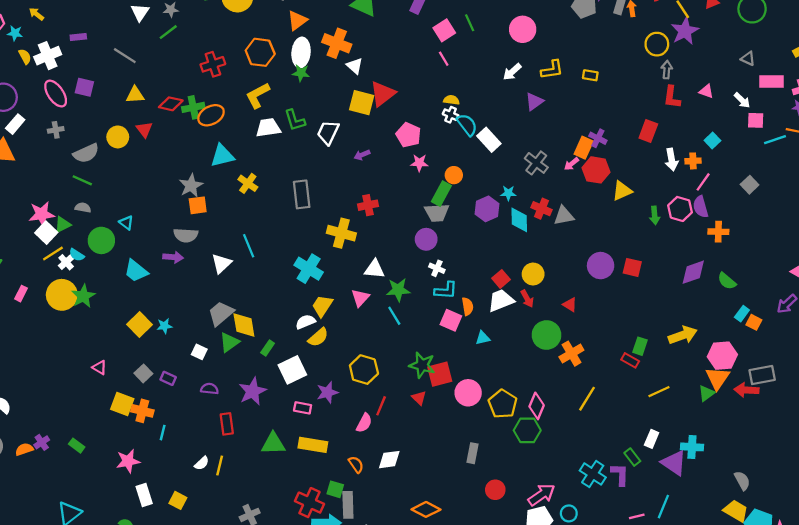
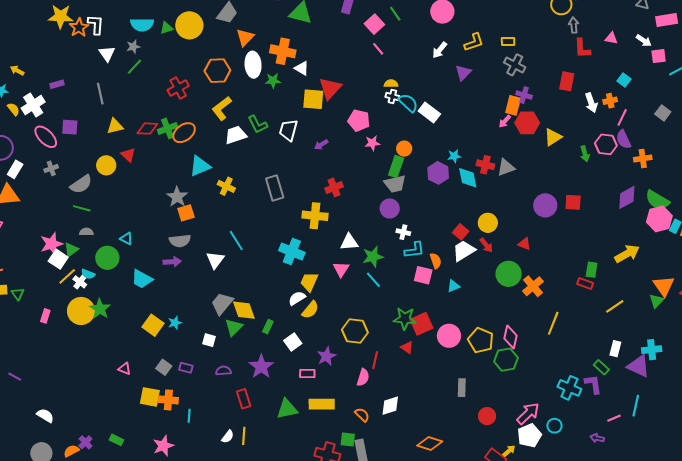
gray line: (125, 56) -> (100, 94), turned 55
green star: (301, 73) -> (273, 81), moved
gray cross: (536, 163) -> (515, 65), moved
green semicircle: (727, 281) -> (657, 200), size x1.4
pink hexagon: (722, 356) -> (659, 219), moved
white square: (292, 370) -> (293, 342), size x0.7

